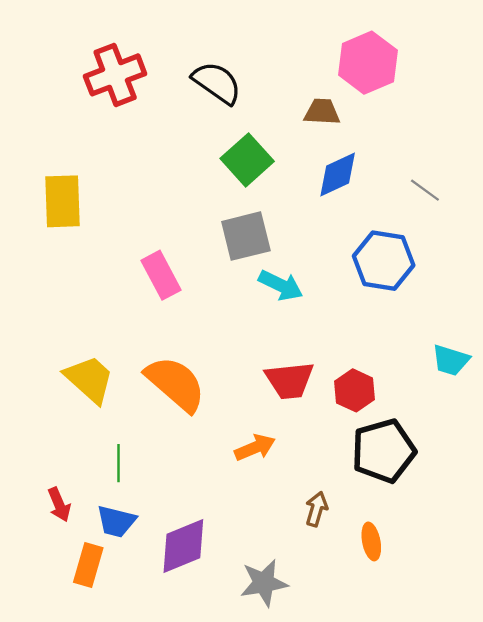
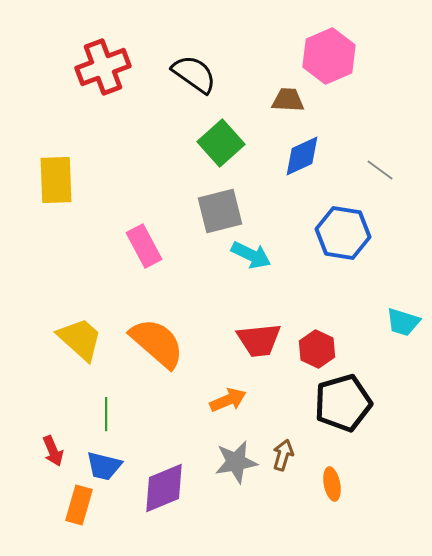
gray star: (264, 583) -> (236, 462), moved

